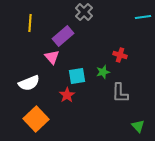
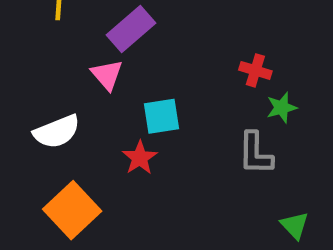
green star: (103, 72) -> (282, 108), moved

